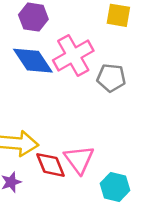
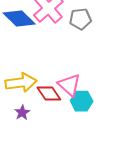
cyan hexagon: (115, 187) -> (82, 101), moved

